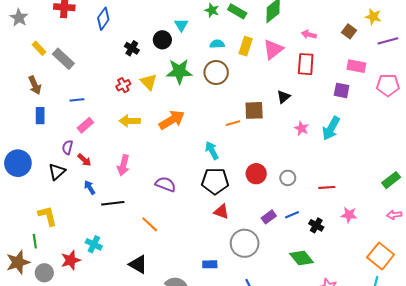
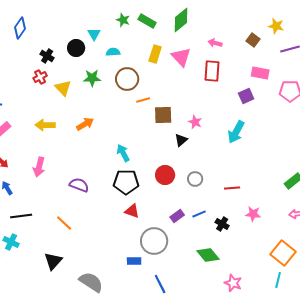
cyan semicircle: (217, 44) -> (113, 52), moved
pink triangle: (273, 49) -> (181, 57), turned -35
green star: (179, 71) -> (92, 78), size x0.7
red cross: (123, 85) -> (40, 77), moved
purple square: (342, 90) -> (246, 96), turned -35
black triangle: (284, 97) -> (181, 140), moved
orange arrow: (172, 120) -> (85, 124), size x0.7
orange line: (233, 123) -> (143, 100), moved
pink star: (302, 128) -> (195, 122), moved
black line: (113, 203) -> (21, 216), moved
black triangle: (138, 264) -> (53, 261), turned 42
blue rectangle: (210, 264) -> (134, 261), moved

